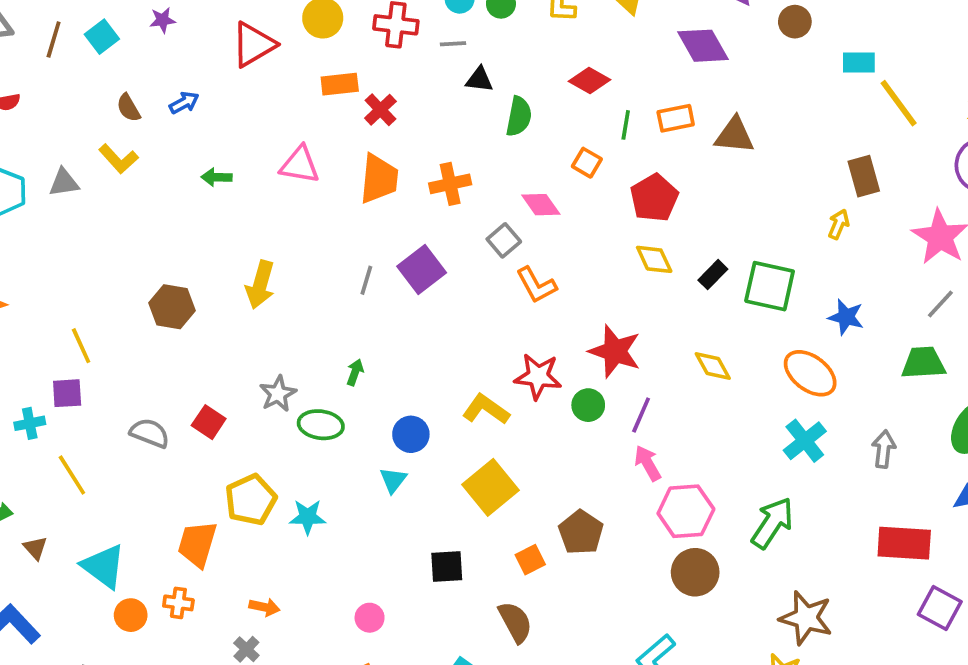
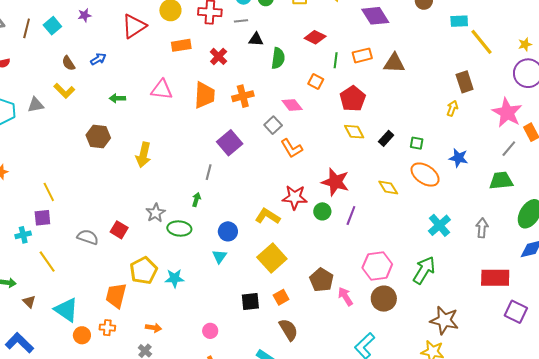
red cross: (380, 110) -> (219, 56), moved
gray line: (366, 280) -> (209, 172), moved
green square: (770, 286) -> (417, 143), size x0.5
brown hexagon: (172, 307) -> (98, 136), moved
orange ellipse: (810, 373) -> (425, 175), moved
pink arrow: (648, 463) -> (345, 297), moved
orange square: (530, 560) -> (281, 297), moved

